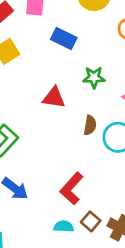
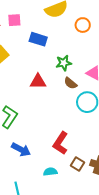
brown semicircle: (90, 125) -> (70, 83), moved, turned 128
cyan semicircle: (64, 226) -> (50, 172), moved

